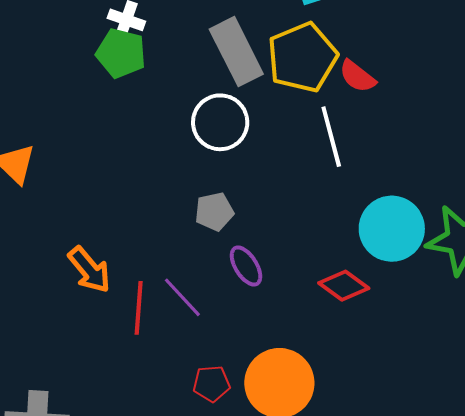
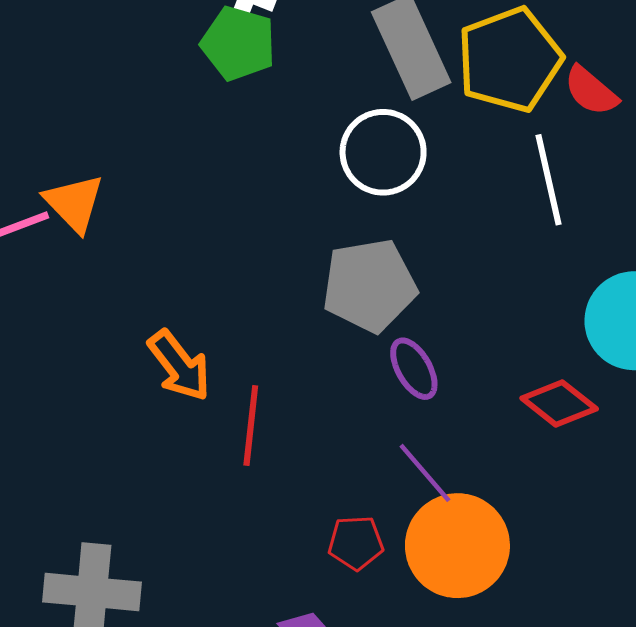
gray pentagon: (214, 212) -> (369, 286), size x1.6
purple line: (182, 297) -> (425, 473), moved

